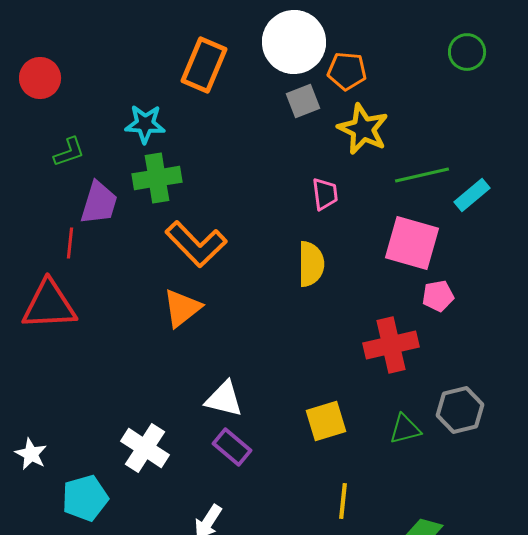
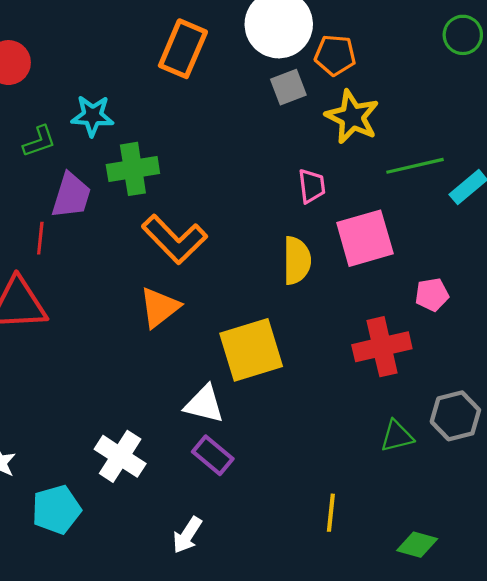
cyan star: (145, 124) -> (92, 116), moved
pink square: (412, 243) -> (365, 238), moved, turned -32
yellow square: (326, 421) -> (251, 350), moved, size x1.5

